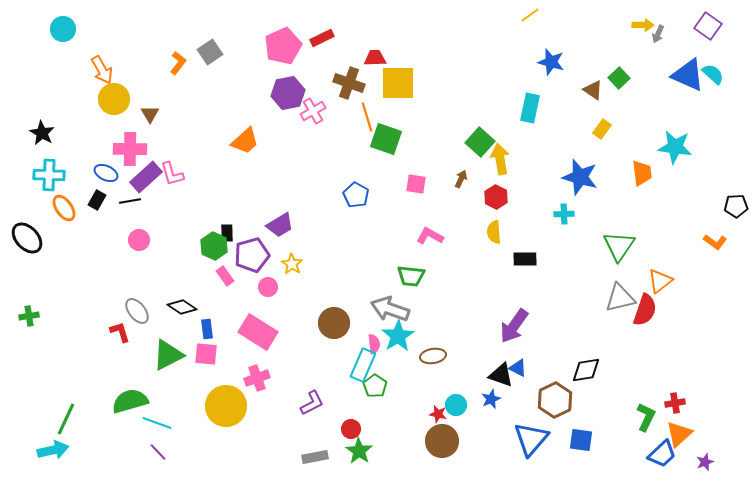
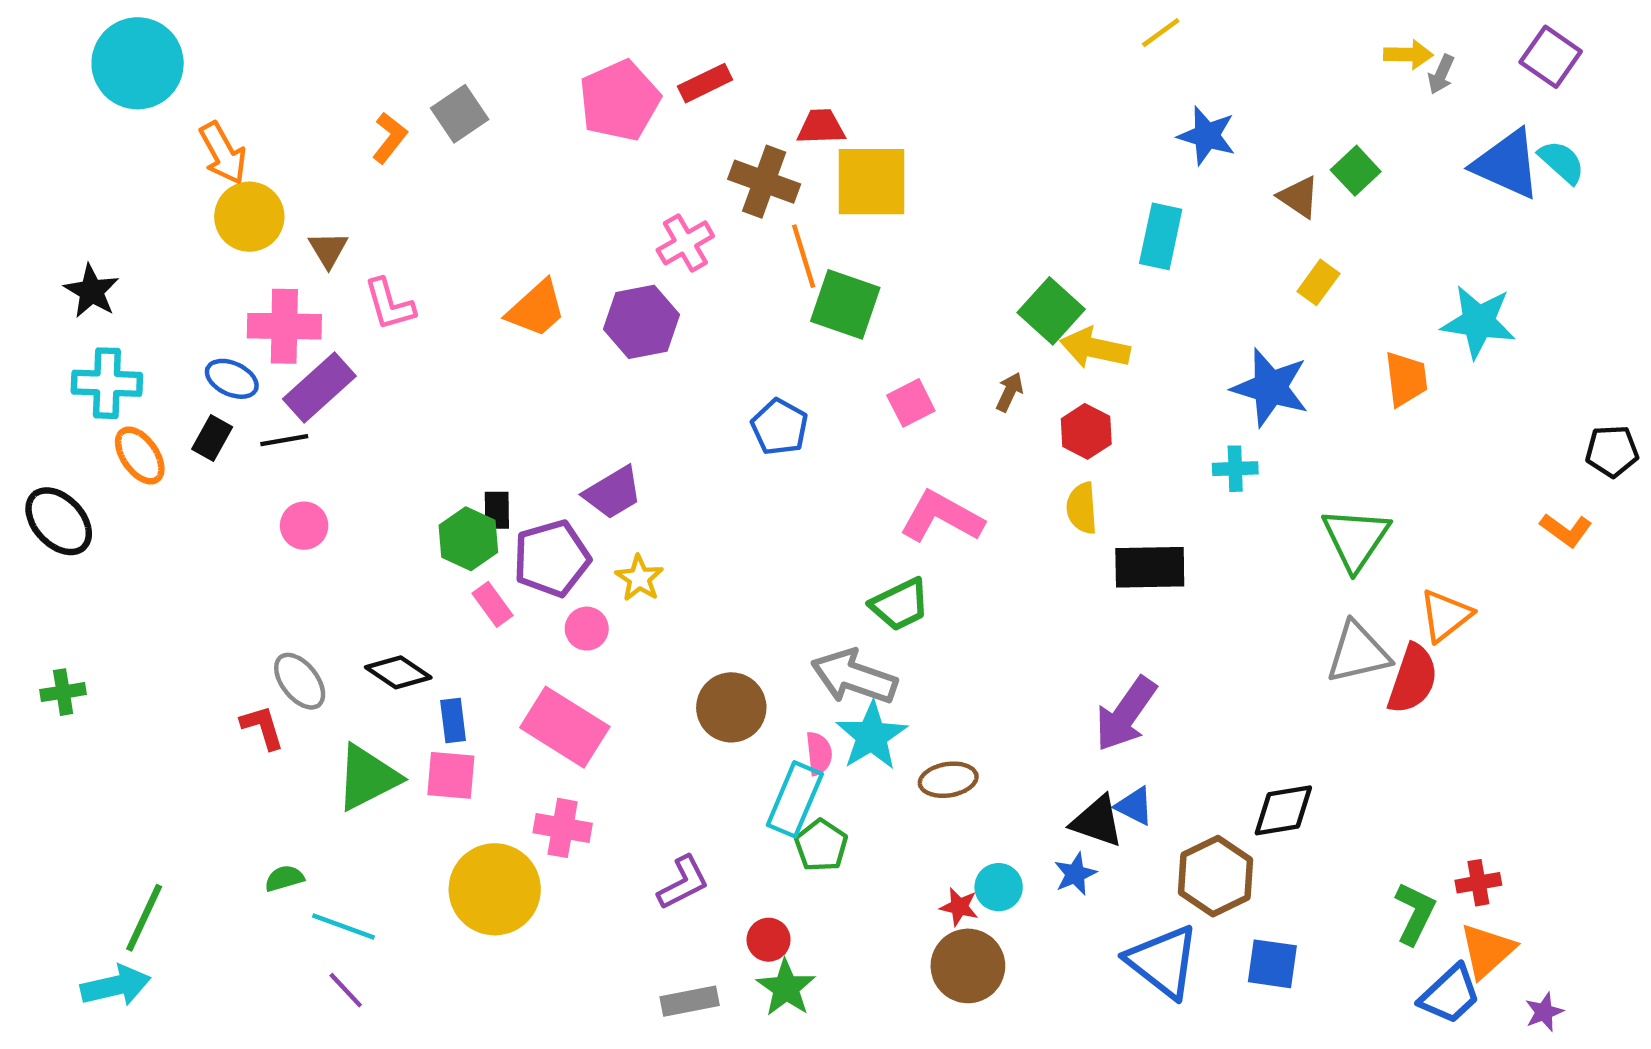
cyan circle: (63, 29) -> (138, 63), size x1.6
purple hexagon: (288, 93) -> (641, 322), moved
yellow arrow: (500, 159) -> (1095, 348), turned -68
pink L-shape: (172, 174) -> (390, 304), moved
pink square: (416, 184) -> (911, 403), turned -35
pink L-shape: (430, 236) -> (942, 517), size x1.4
black rectangle: (525, 259) -> (1150, 567), size x1.4
green trapezoid: (411, 276) -> (900, 604), turned -32
pink cross: (257, 378) -> (563, 828), turned 30
green semicircle: (130, 401) -> (284, 878), size x0.5
blue triangle: (531, 439) -> (1163, 962), turned -33

